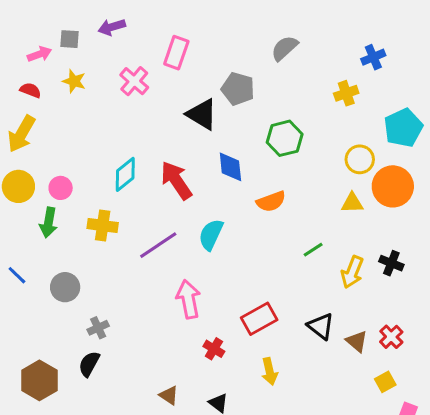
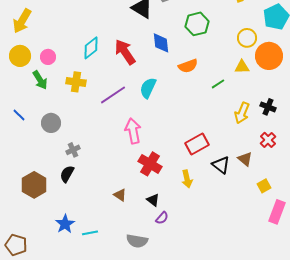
green arrow: (49, 223) -> (40, 80), turned -42
green line: (313, 250) -> (218, 84), moved
red rectangle: (259, 319) -> (197, 144), moved
black triangle: (321, 326) -> (221, 165), moved
red cross: (391, 337) -> (268, 140), moved
red cross: (214, 349) -> (150, 164), size x1.6

